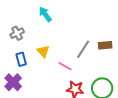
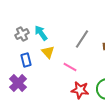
cyan arrow: (45, 14) -> (41, 33), moved
gray line: (83, 49) -> (82, 39), moved

